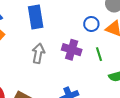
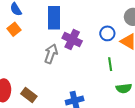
purple cross: (72, 50) -> (72, 40), moved

